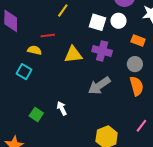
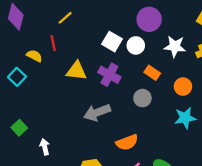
yellow line: (63, 10) -> (65, 18), moved
red line: (48, 35) -> (53, 43), turned 72
orange semicircle: (137, 86) -> (127, 142), moved, turned 72
white arrow: (62, 108) -> (45, 147), moved

